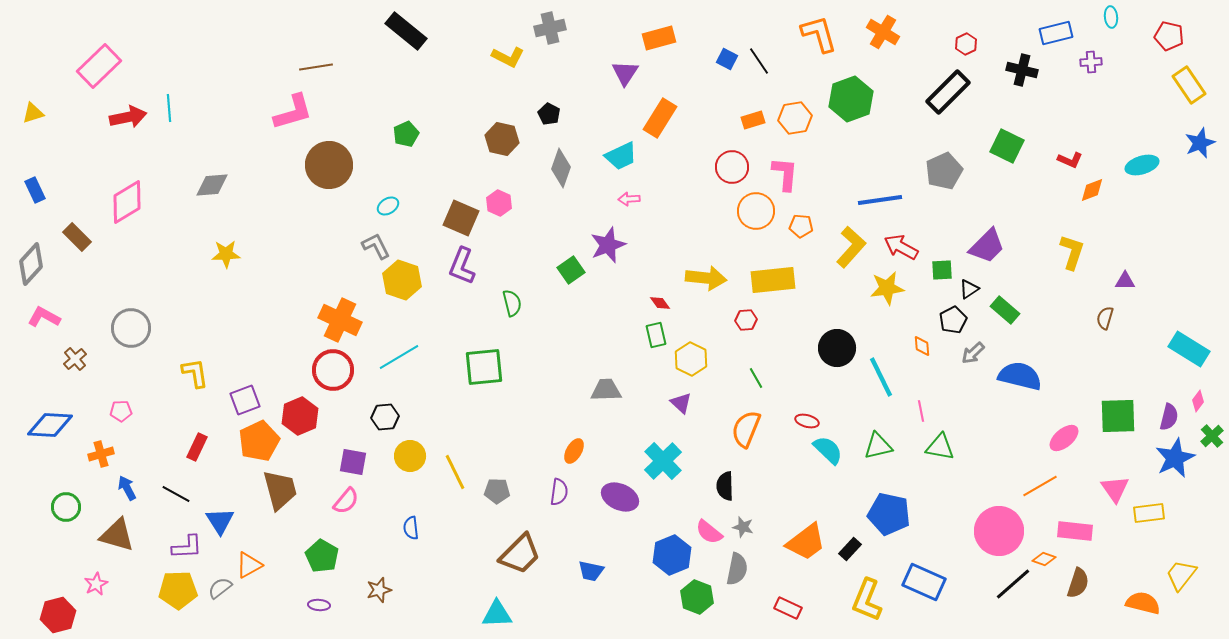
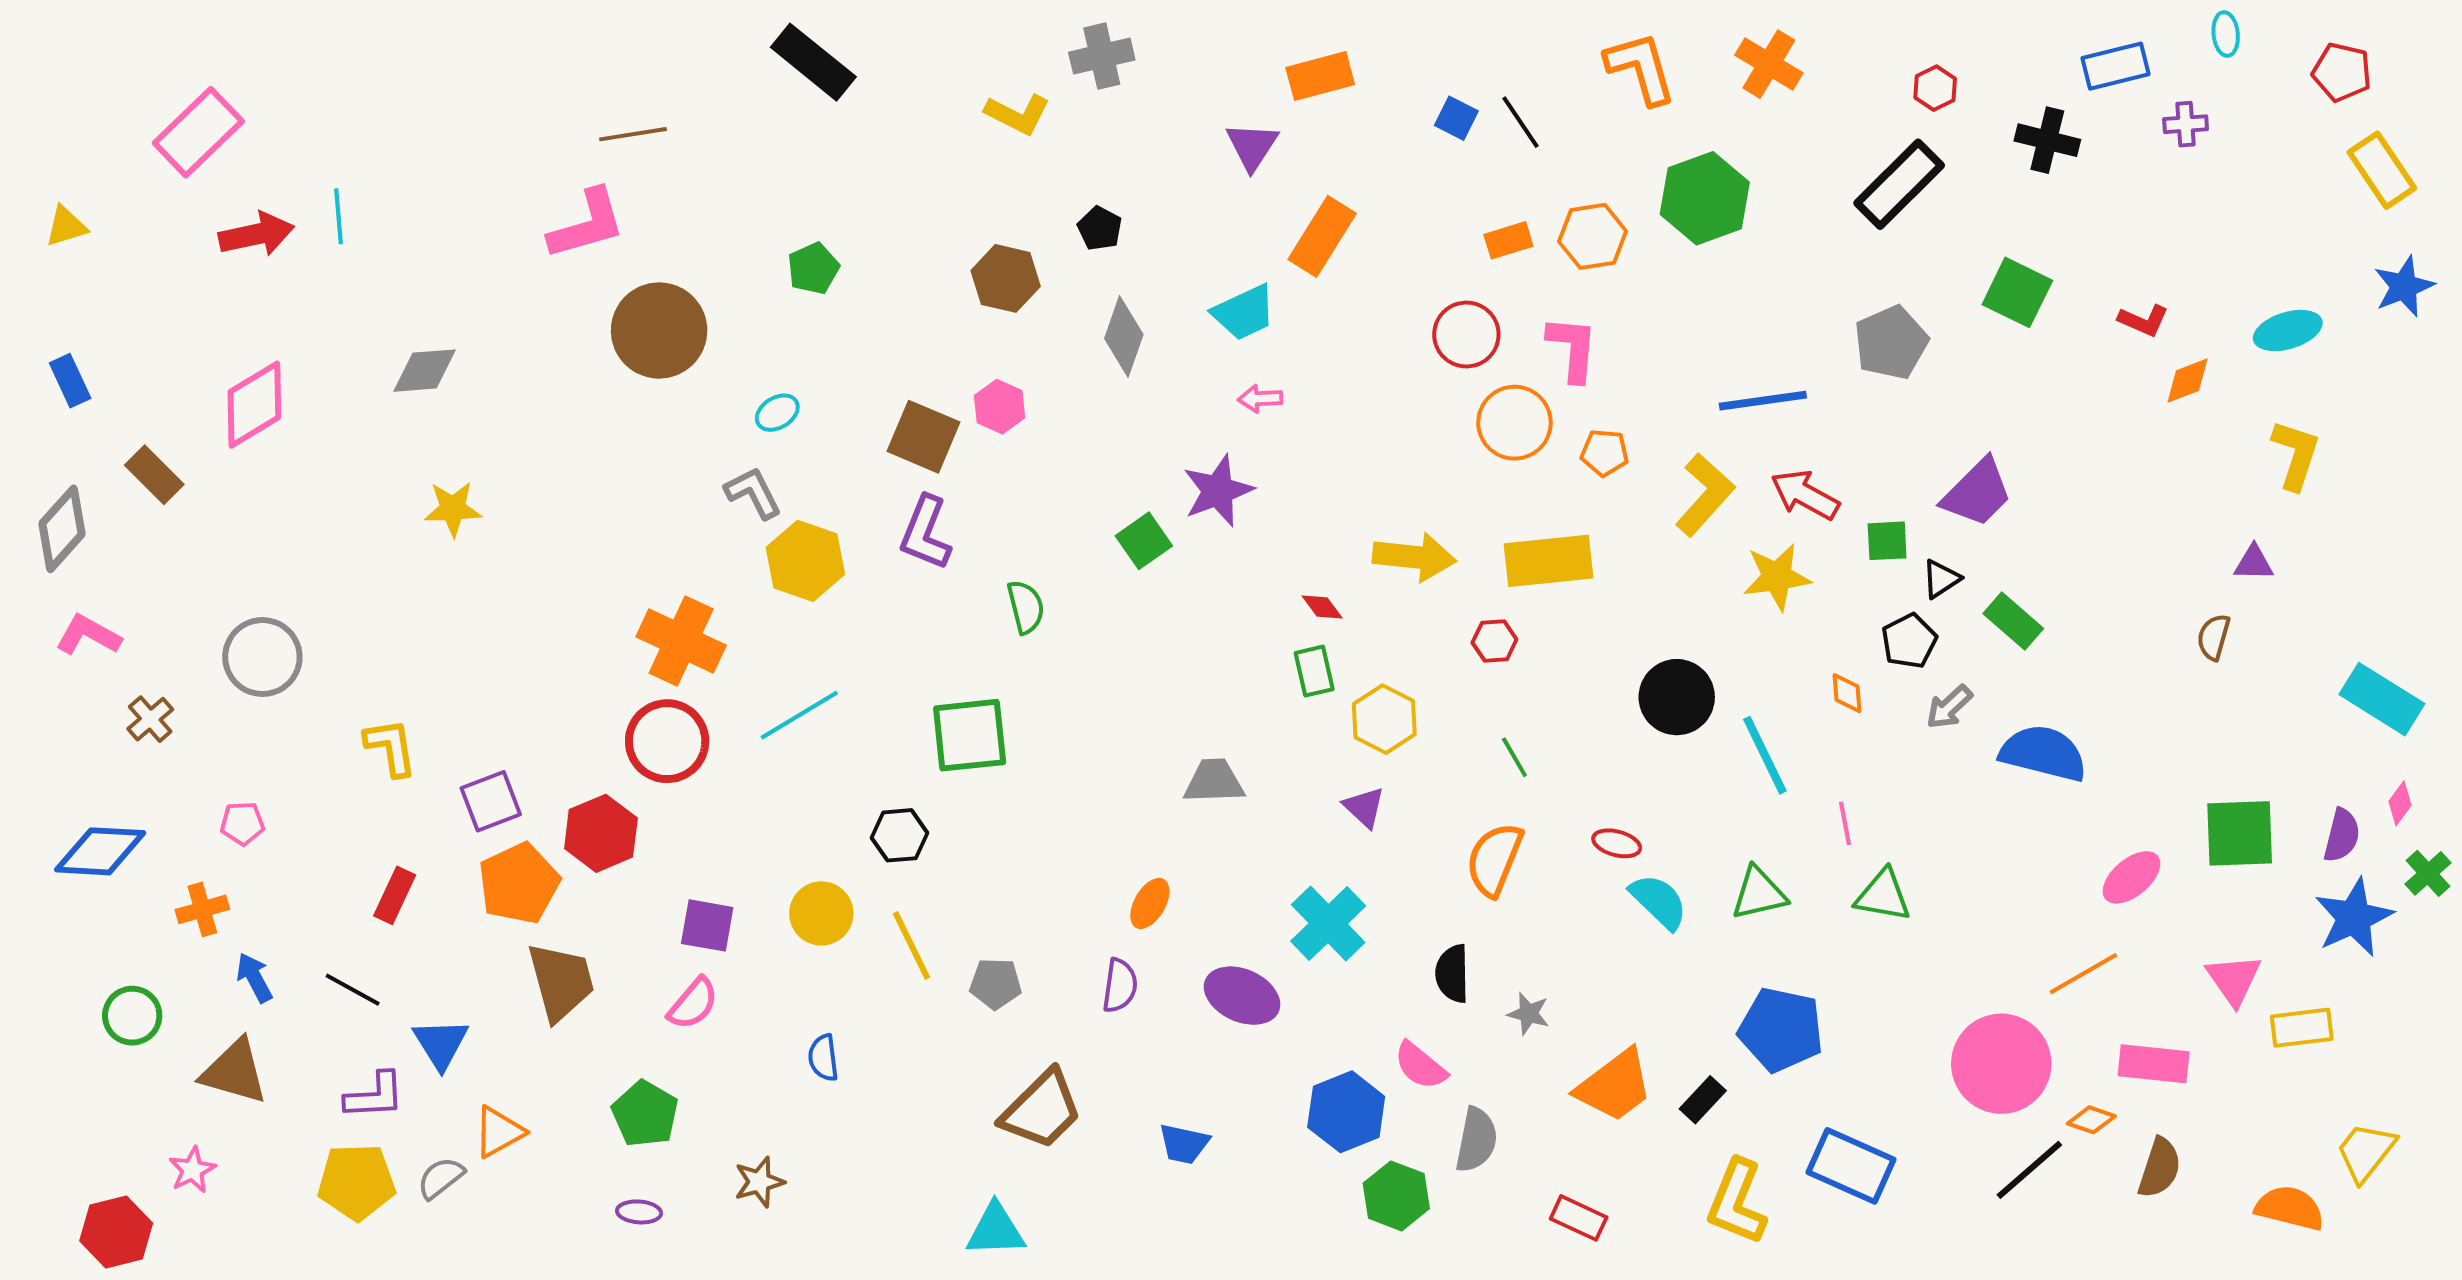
yellow L-shape: (1072, 252) -> (2296, 455), moved
black hexagon: (385, 417) -> (899, 835), moved
gray star: (743, 527) -> (1528, 1014), moved

